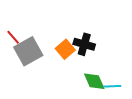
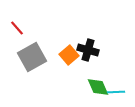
red line: (13, 37) -> (17, 28), moved

